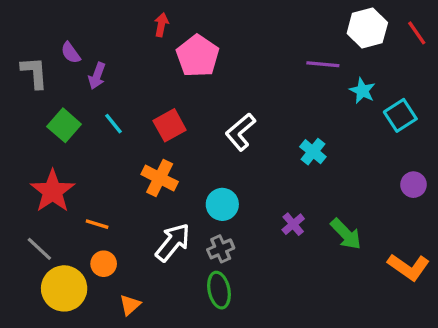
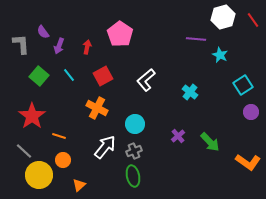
red arrow: (161, 25) -> (87, 47), moved
cyan square: (400, 115) -> (243, 85), moved

